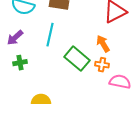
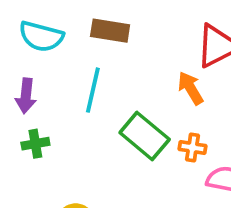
purple arrow: (15, 38) -> (26, 96), turned -42
orange arrow: (103, 44) -> (191, 88), moved

